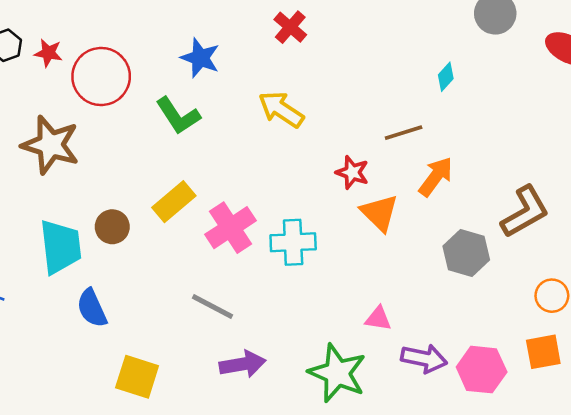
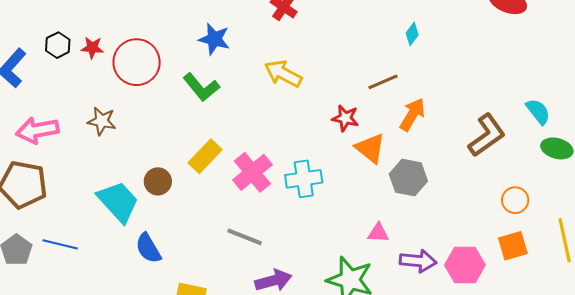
brown star: (51, 145) -> (102, 121), size x0.6
cyan trapezoid: (60, 247) -> (118, 202), turned -30
gray hexagon: (466, 253) -> (408, 178), moved

